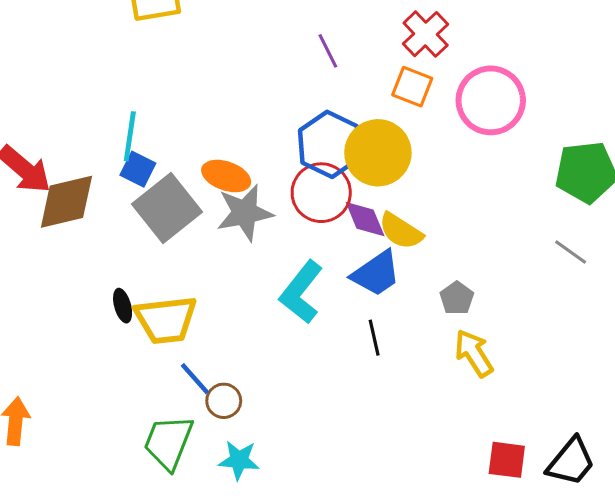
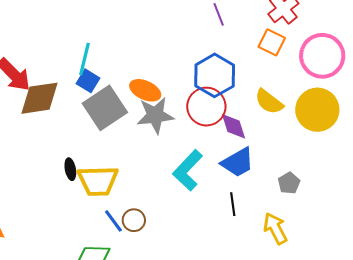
yellow circle: (378, 153) -> (317, 110), moved
yellow semicircle: (401, 231) -> (269, 102), moved
yellow arrow: (474, 353) -> (275, 228), moved
brown circle: (224, 401) -> (134, 220), moved

